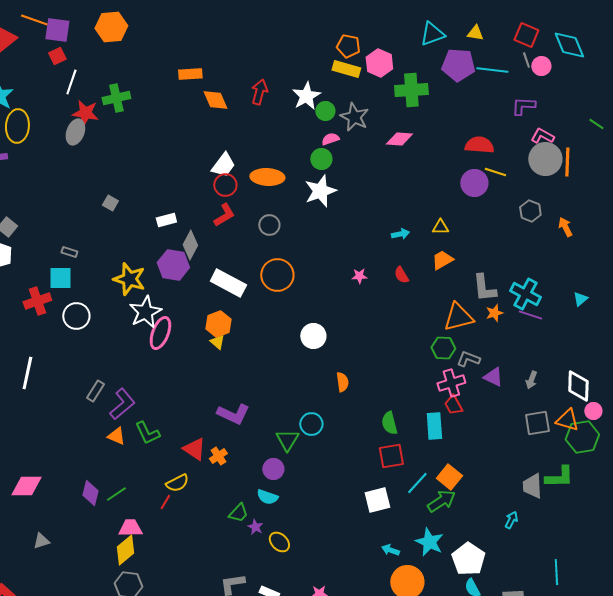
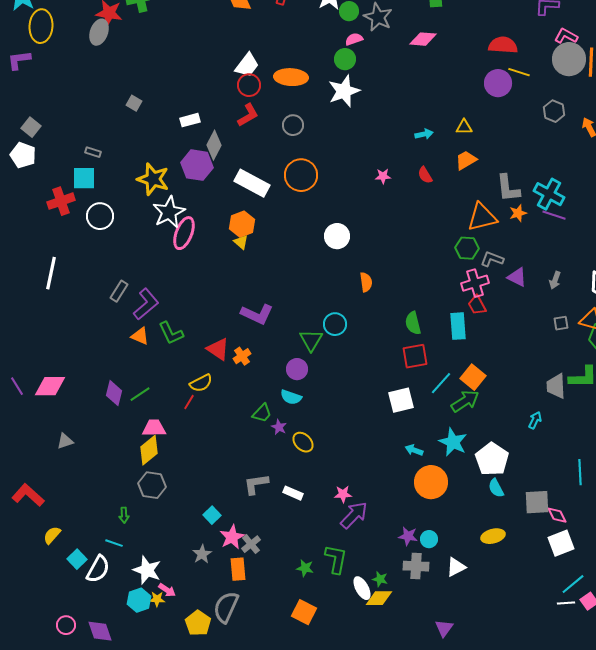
gray square: (537, 423) -> (561, 323), size x0.6

